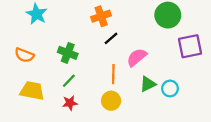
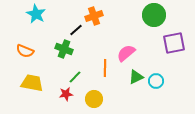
black line: (111, 38) -> (76, 30), moved
green line: (69, 81) -> (75, 77), moved
yellow circle: (111, 101) -> (94, 99), moved

